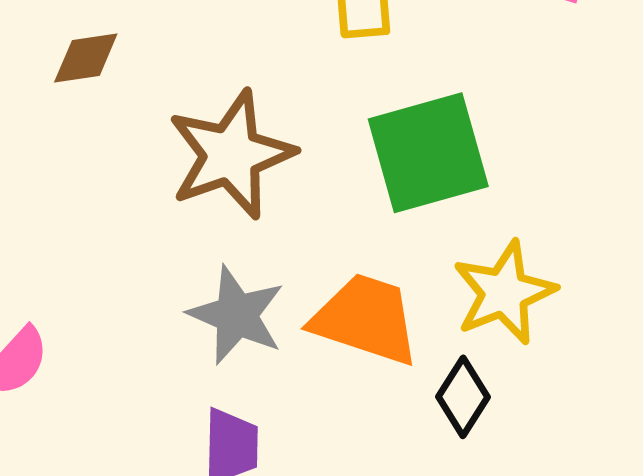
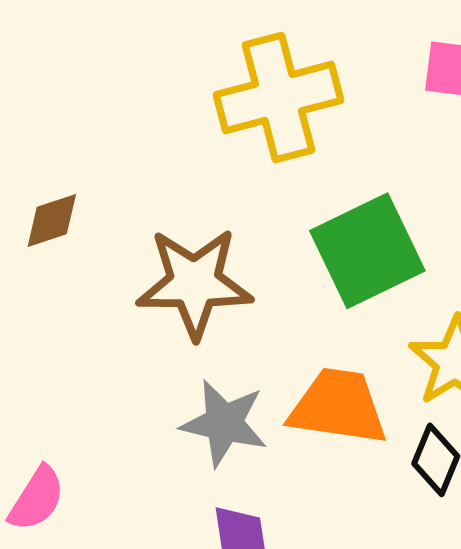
brown star: (231, 155) -> (194, 283), turned 30

